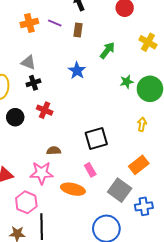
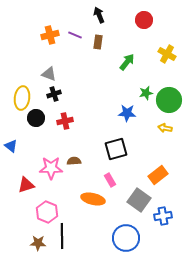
blue star: (77, 71) -> (127, 113), moved, turned -30
red cross: (45, 110) -> (65, 121), turned -35
black circle: (15, 117) -> (36, 118), moved
yellow arrow: (142, 124) -> (165, 128), moved, turned -88
pink star: (42, 173) -> (51, 168), moved

